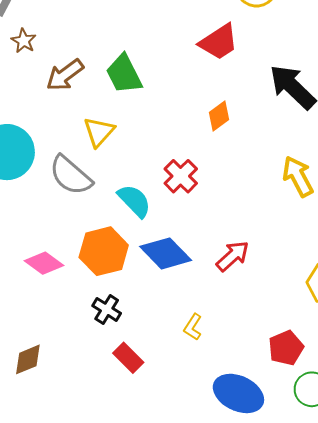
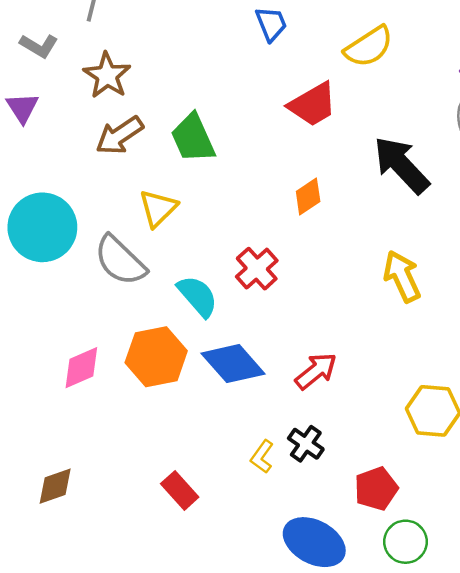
brown star: (24, 41) -> (107, 75), moved, size x1.5
pink diamond: (44, 263) -> (81, 368), turned -63
black cross: (107, 309) -> (306, 444), moved

